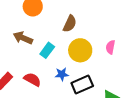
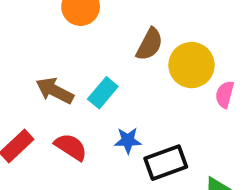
brown arrow: (23, 38) -> (55, 91), moved
yellow circle: (80, 50) -> (192, 65), moved

